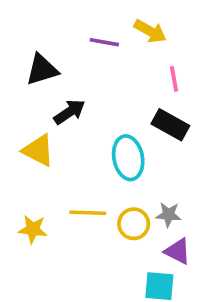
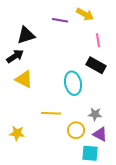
black arrow: (69, 112) -> (15, 56), moved
yellow circle: (134, 224) -> (76, 130), moved
yellow star: (33, 229) -> (17, 133), moved

